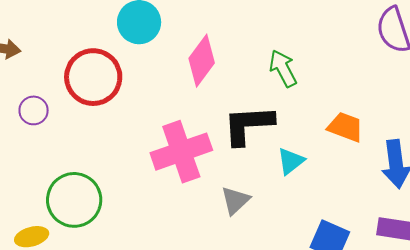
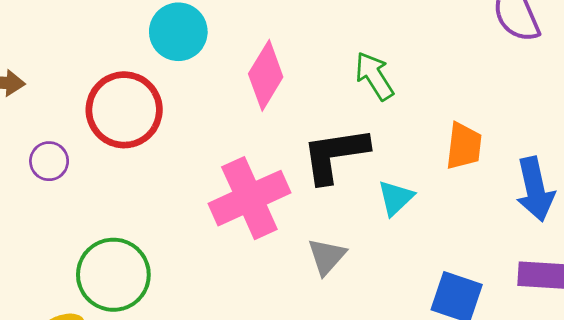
orange trapezoid: (345, 127) -> (464, 146), turned 81

